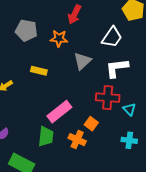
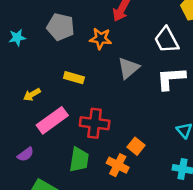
white trapezoid: (112, 37) -> (167, 40), turned 115
red cross: (108, 98) -> (95, 123), moved
pink rectangle: (59, 112) -> (52, 120), moved

